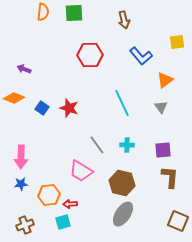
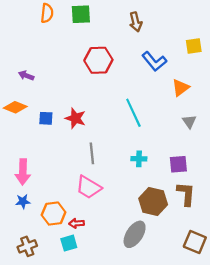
gray triangle: (161, 107) -> (189, 122), moved
blue square: (42, 108) -> (46, 118), turned -32
gray line: (97, 145) -> (92, 153), moved, turned 30
brown hexagon: (122, 183) -> (153, 201), moved

